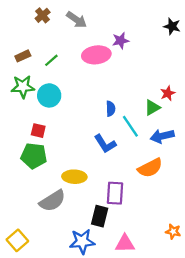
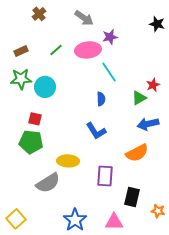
gray arrow: (77, 20) -> (84, 18), moved
green line: (51, 60) -> (56, 50), moved
cyan line: (130, 126) -> (109, 72), moved
black rectangle: (100, 216) -> (132, 197), moved
blue star: (82, 241) -> (75, 220), turned -30

